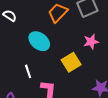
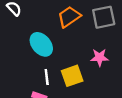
white line: (28, 71) -> (47, 77), moved

